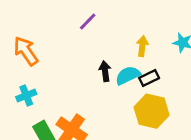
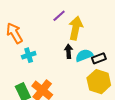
yellow arrow: (142, 46) -> (76, 28), moved, size x1.6
cyan cross: (26, 96) -> (29, 55), moved

